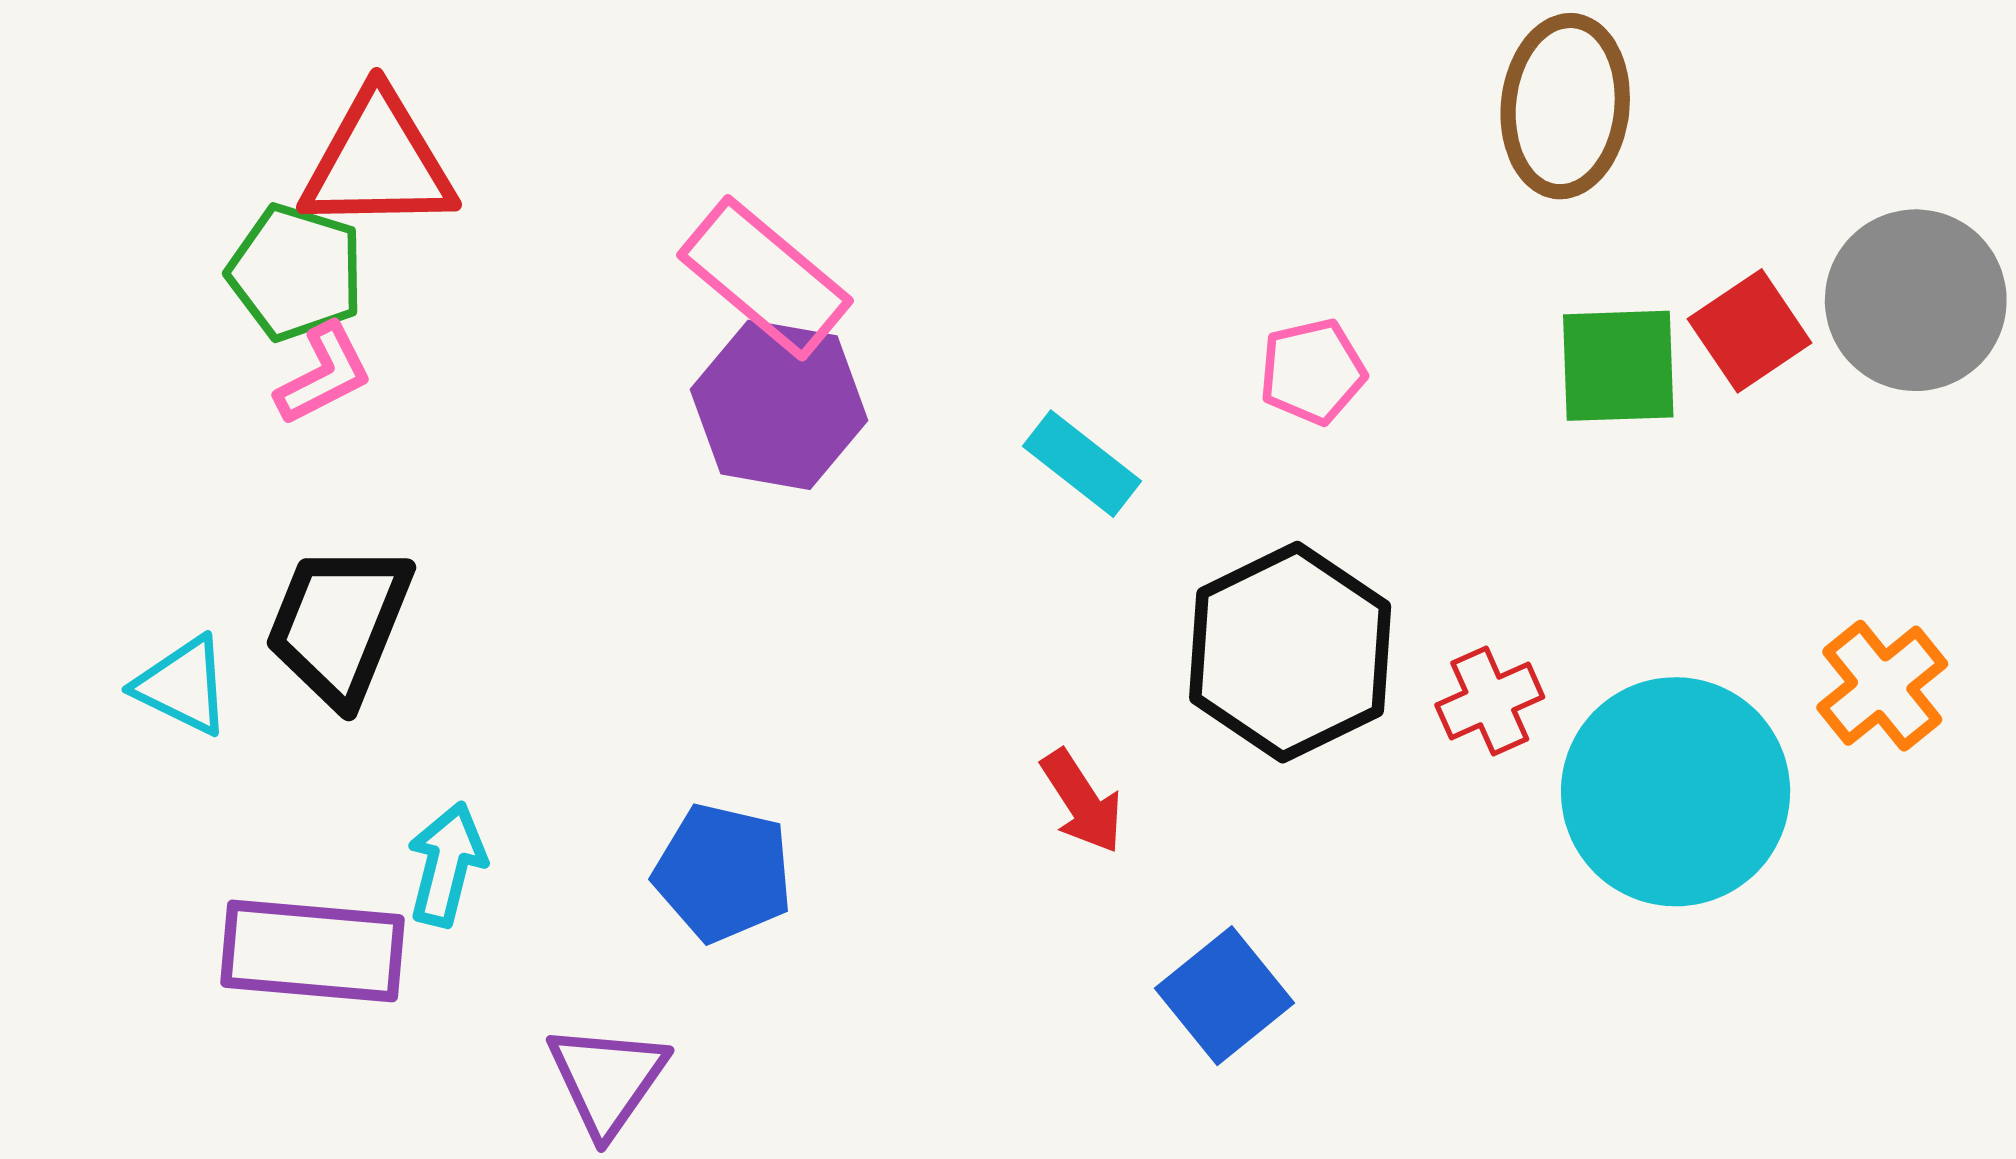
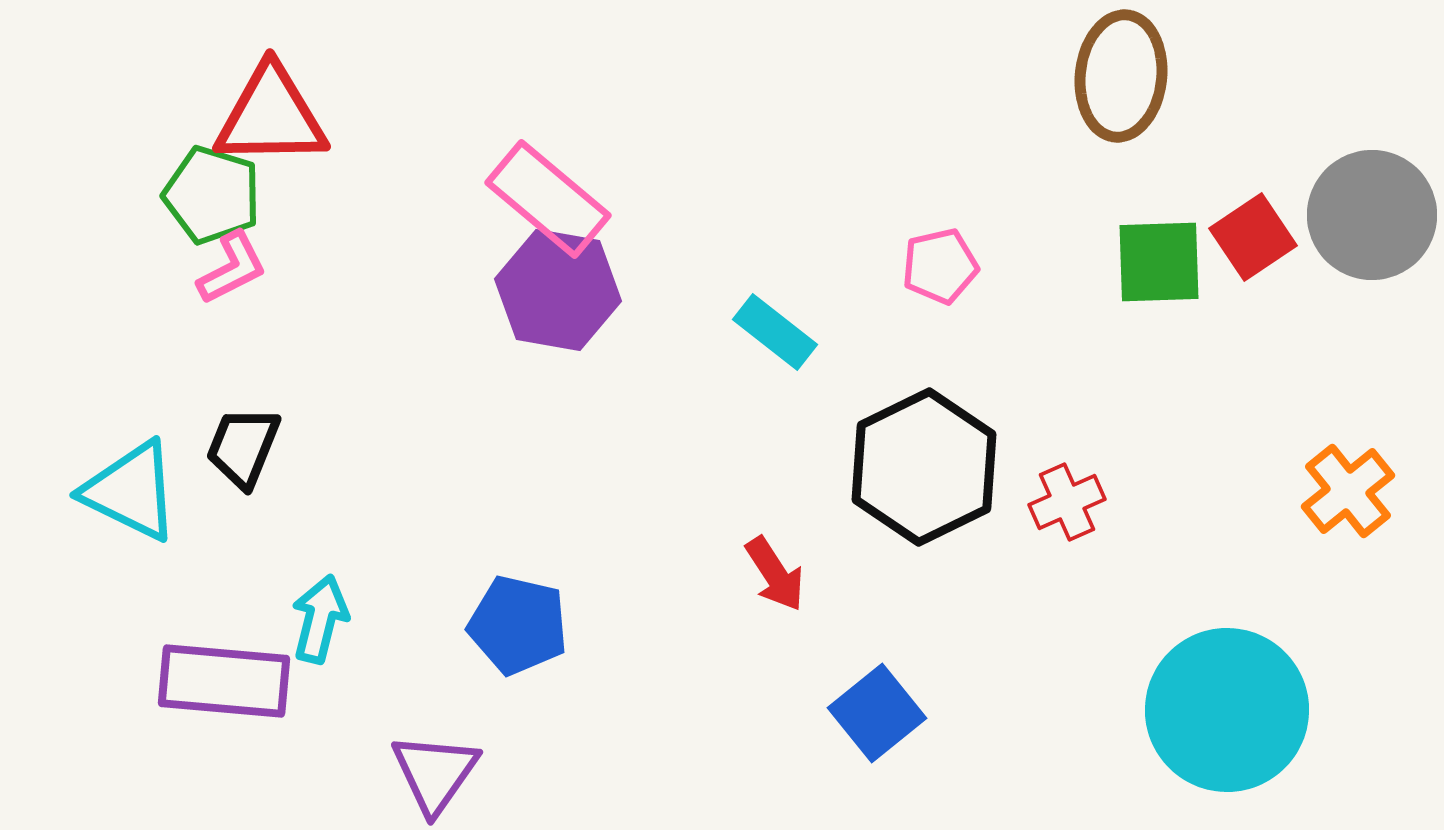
black trapezoid: (339, 624) -> (243, 447), size x0.7
cyan triangle: (183, 686) -> (131, 491), size x1.4
cyan circle: (1676, 792) -> (1227, 710), moved

